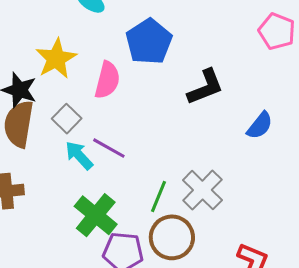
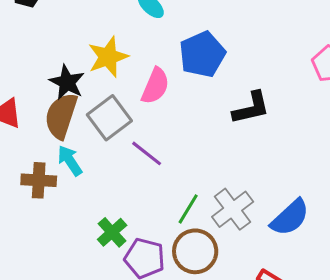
gray square: (67, 119) -> (109, 118), size x1.5
blue semicircle: (260, 125) -> (290, 218), moved, size x1.4
cyan arrow: (79, 155) -> (70, 161), moved
green cross: (96, 215) -> (112, 232), moved, size x0.7

